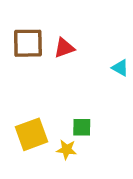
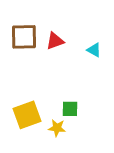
cyan triangle: (120, 68) -> (94, 50), moved

